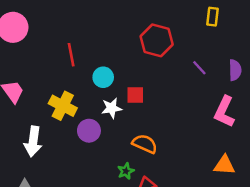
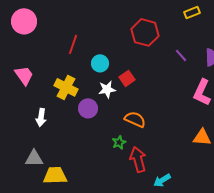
yellow rectangle: (212, 17) -> (192, 12), turned 63
red line: (71, 55) -> (73, 44), turned 30
red square: (135, 95) -> (127, 78), turned -35
white arrow: (33, 141) -> (41, 117), size x0.7

